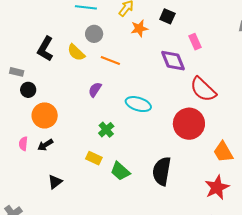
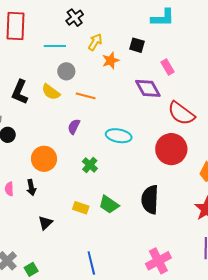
orange circle: (45, 115) -> (44, 159), moved
black arrow: (45, 145) -> (31, 187), turned -63
yellow rectangle: (94, 158) -> (81, 208), moved

